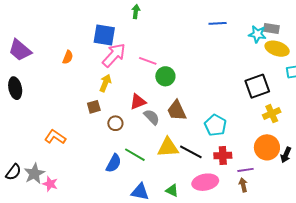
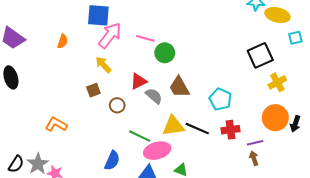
yellow arrow: (105, 83) -> (103, 65), turned -60
blue semicircle: (114, 163) -> (112, 161), moved
pink ellipse: (205, 182) -> (157, 151), moved

